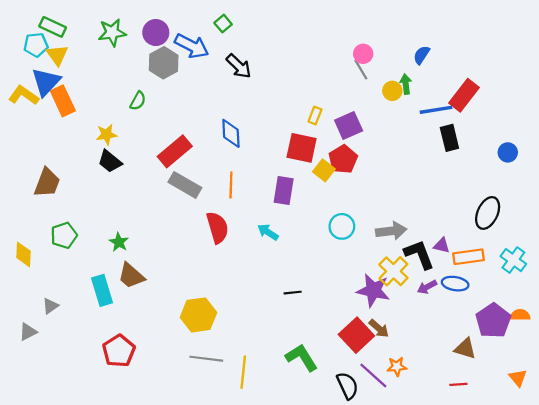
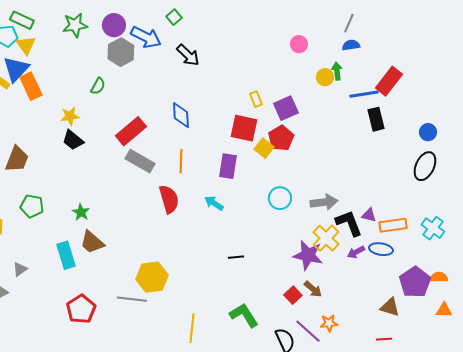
blue semicircle: (421, 55) -> (351, 45), turned 48
gray line: (361, 69) -> (349, 23), moved, turned 54
yellow rectangle: (315, 115) -> (256, 99), turned -42
black ellipse: (488, 213) -> (425, 166), moved
green pentagon: (64, 235) -> (32, 206), turned 30
red square: (356, 335) -> (293, 295), size x0.6
gray line: (206, 359) -> (132, 299), moved
orange triangle: (518, 378) -> (444, 310), moved, turned -48

